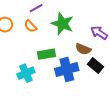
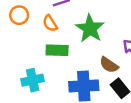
green rectangle: (46, 54) -> (57, 50), moved

